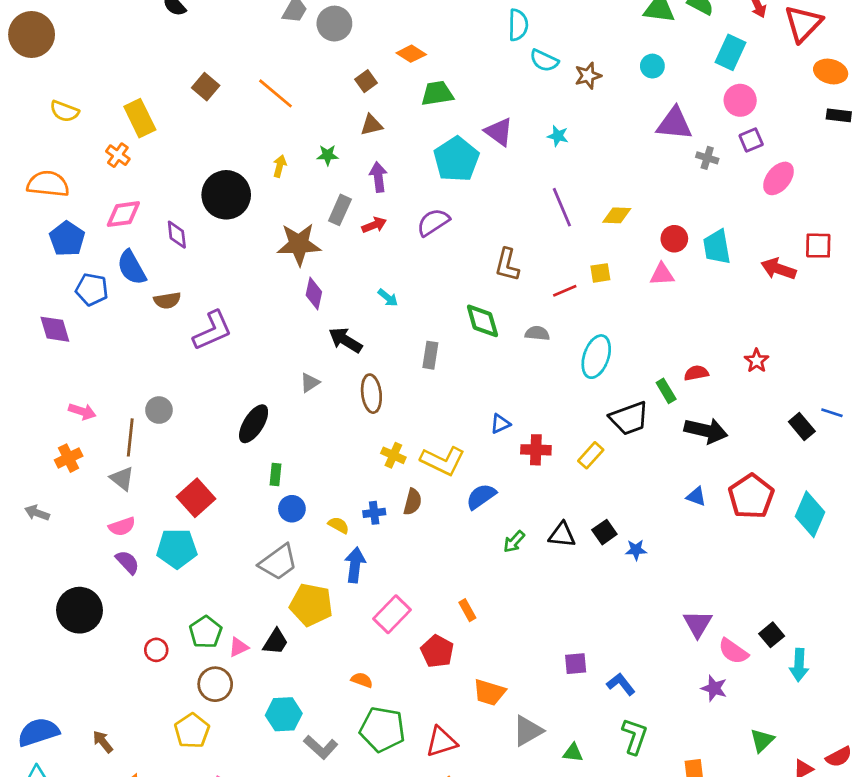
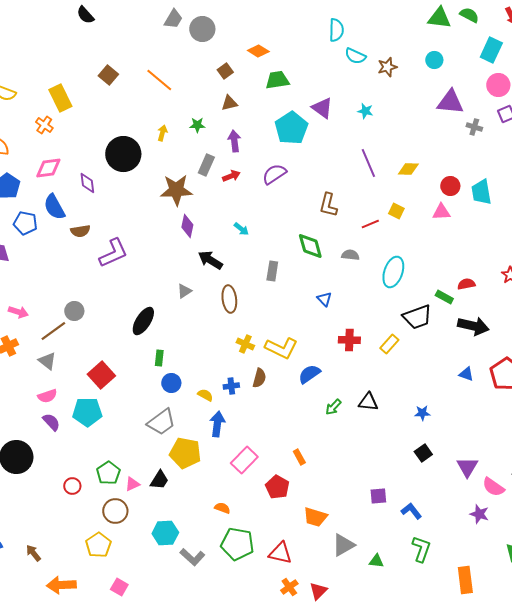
yellow square: (600, 273) -> (396, 211), turned 35
green rectangle: (666, 391) -> (444, 297), turned -30
blue triangle: (500, 424) -> (324, 299), moved, turned -49
brown line: (130, 437) -> (53, 331), turned 48
black square: (604, 532) -> (423, 453), moved
red triangle: (441, 742) -> (280, 553), turned 30

